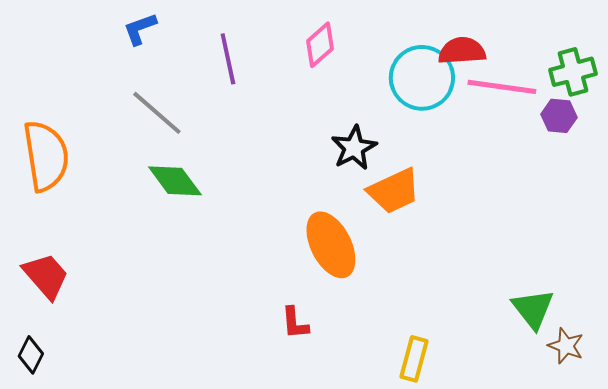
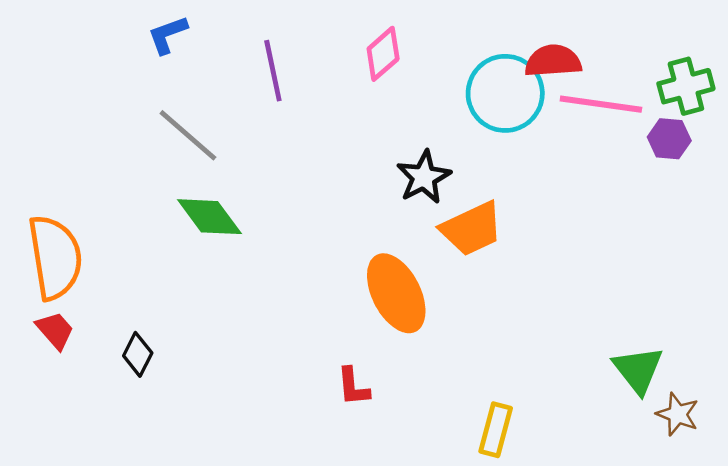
orange semicircle: (46, 156) -> (55, 257), moved
red trapezoid: (46, 276) -> (55, 330), size x0.7
black diamond: (31, 355) -> (138, 354), moved

